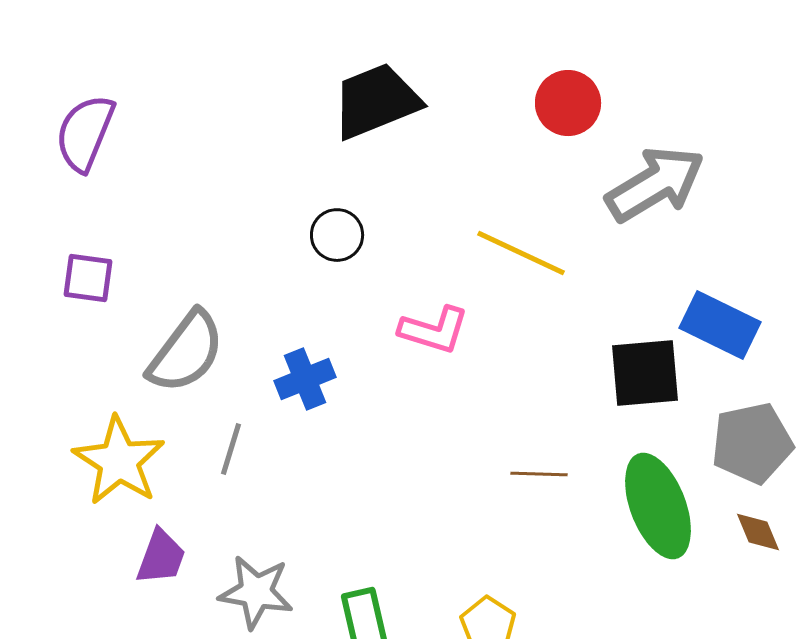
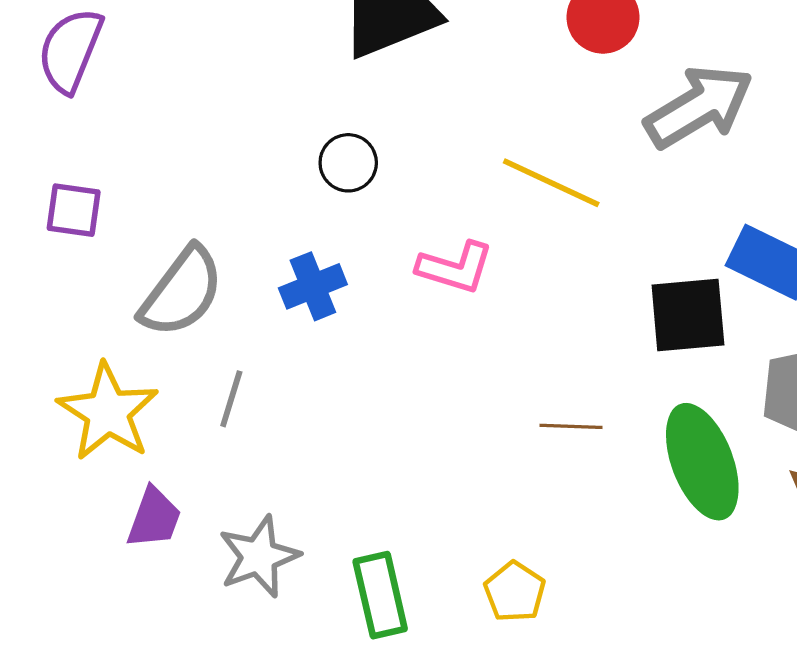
blue cross: (305, 379) -> (313, 286), moved
gray star: (256, 592) -> (259, 557), turned -30

